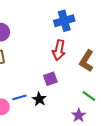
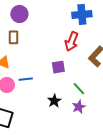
green line: (89, 96) -> (79, 89), moved
black star: (39, 99) -> (54, 101), moved

